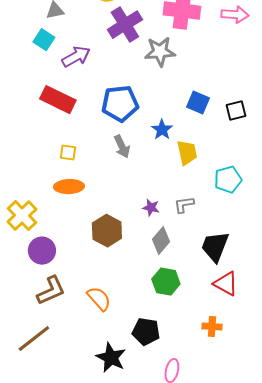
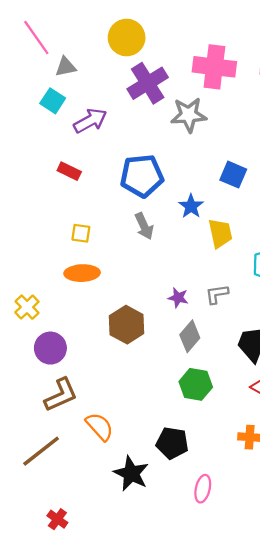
red rectangle: (58, 100) -> (69, 171), size x0.6
yellow cross: (22, 216) -> (27, 307), size x0.7
orange semicircle: (99, 299) -> (100, 427), moved

